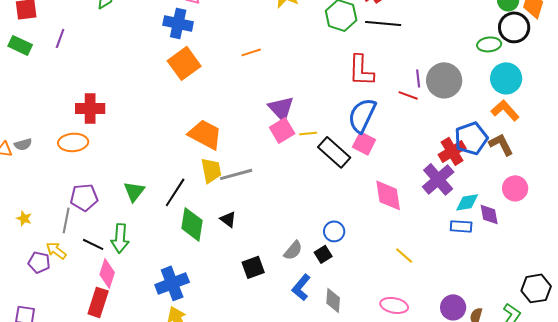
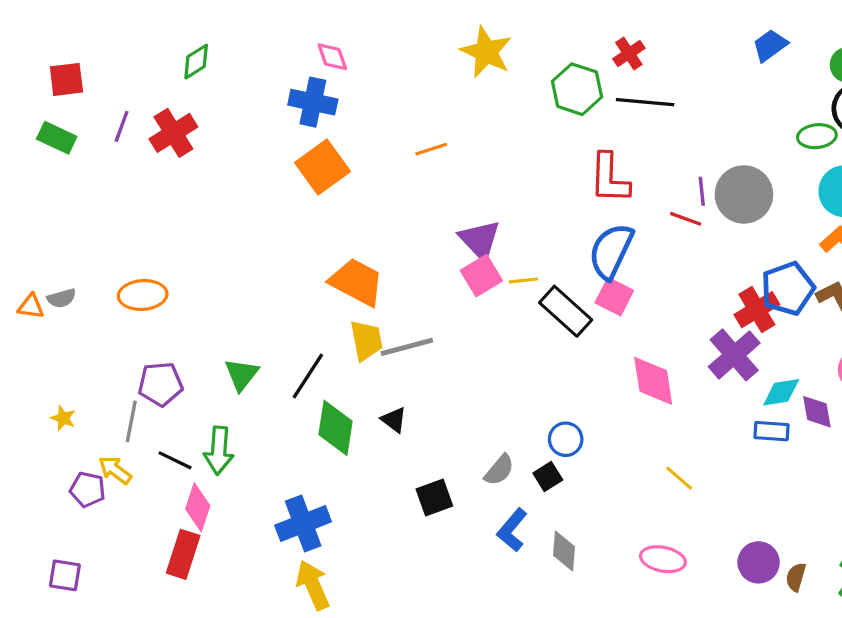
red cross: (90, 108) -> (173, 133), moved, turned -32

